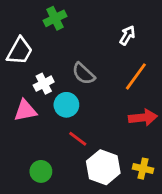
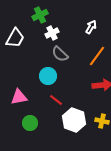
white cross: (44, 84) -> (52, 33), moved
pink triangle: (25, 110) -> (19, 97), moved

